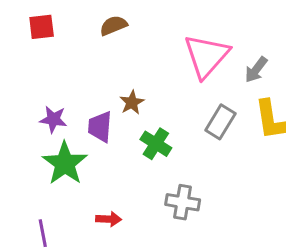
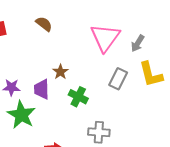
brown semicircle: (113, 26) -> (44, 24), turned 66

